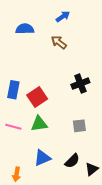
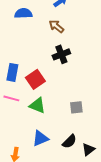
black cross: (80, 84) -> (61, 54), moved
green triangle: (39, 124) -> (37, 105), turned 30
pink line: (13, 127) -> (11, 98), moved

